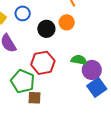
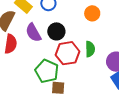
black circle: (46, 29) -> (56, 31), moved
green semicircle: (79, 60) -> (90, 49), moved, turned 77

